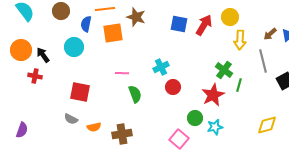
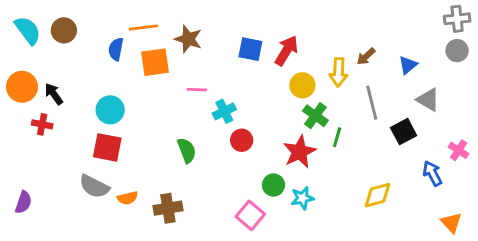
brown circle: (61, 11) -> (64, 30), moved
yellow circle: (230, 17) -> (302, 85), moved
brown arrow: (270, 34) -> (366, 56), moved
cyan circle: (74, 47) -> (110, 110), moved
pink line: (122, 73) -> (197, 90), moved
gray semicircle: (71, 119) -> (94, 186), size x1.5

